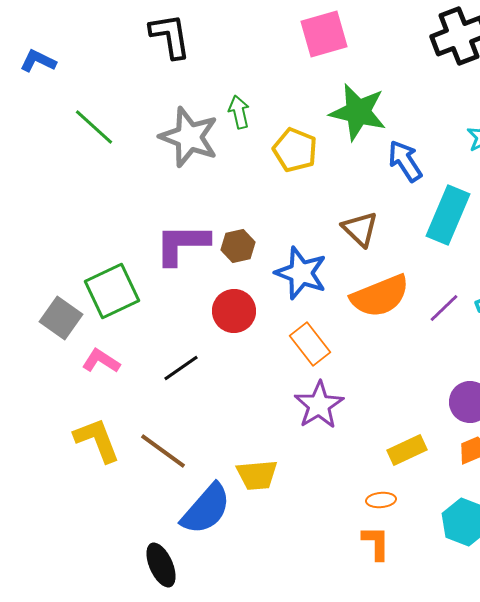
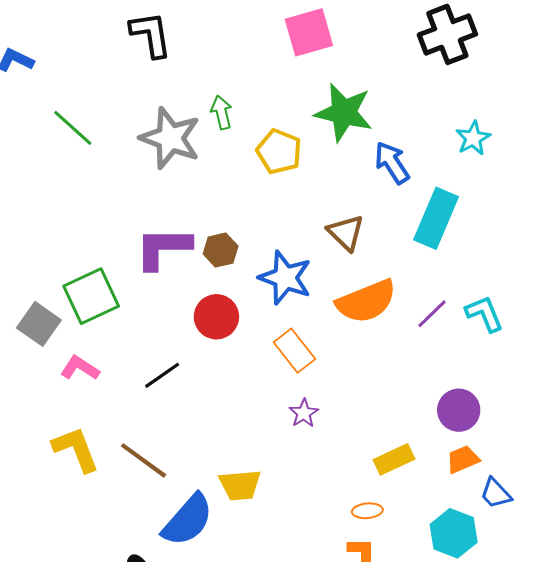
purple star: (319, 405) -> (304, 413), size x0.6

